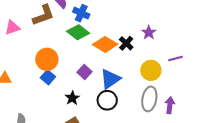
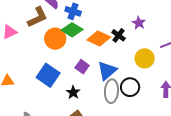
orange circle: (47, 59) -> (55, 39), moved
blue square: (48, 77) -> (48, 75), size x1.6
gray ellipse: (149, 99) -> (111, 91), moved
black circle: (107, 100) -> (130, 87), moved

